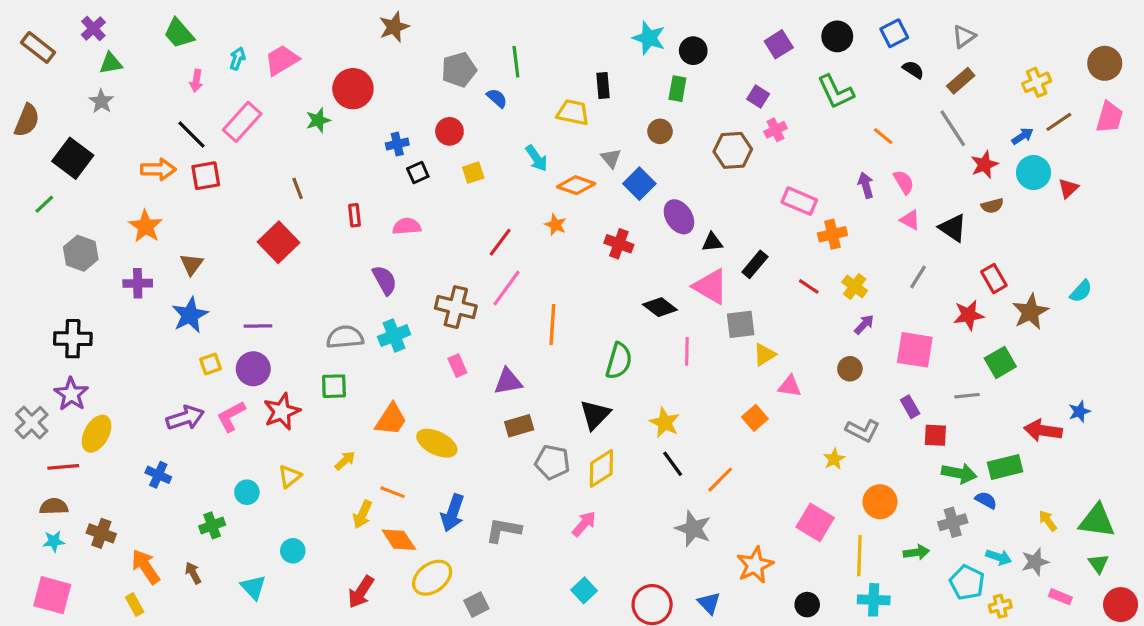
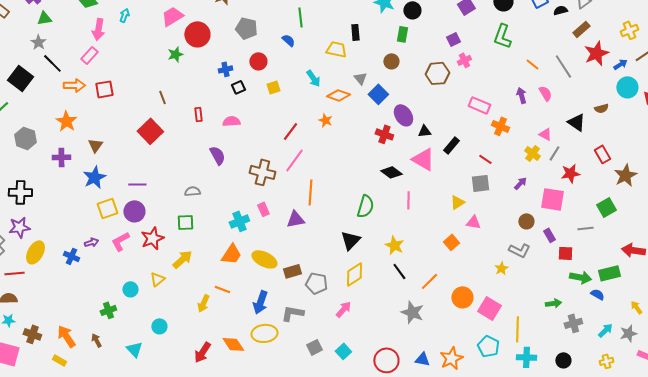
pink trapezoid: (282, 60) -> (172, 16), moved
gray pentagon: (459, 70) -> (246, 28), moved, turned 30
black semicircle: (913, 70) -> (560, 10), moved, turned -48
pink arrow: (196, 81) -> (98, 29), size x1.5
green L-shape: (836, 92) -> (502, 36), turned 45
purple square: (758, 97) -> (453, 39), turned 32
pink rectangle: (242, 122) -> (89, 55), moved, size x0.7
gray line: (953, 128) -> (563, 66), moved
black line: (192, 135) -> (52, 63), moved
red star: (984, 165) -> (596, 53), moved, size x1.4
pink triangle: (910, 220) -> (545, 134), moved
orange cross: (832, 234) -> (500, 126), turned 36
red cross: (619, 244) -> (384, 134), moved
yellow cross: (855, 286) -> (532, 153), moved
red star: (969, 315) -> (570, 173), moved
orange line: (552, 324) -> (310, 192), moved
gray square: (741, 324) -> (480, 183), moved
cyan cross: (394, 336) -> (239, 221), moved
gray semicircle: (345, 337) -> (192, 191), size x0.7
yellow square: (210, 364) -> (107, 208), size x1.5
brown circle: (850, 369) -> (526, 221), moved
purple star: (71, 394) -> (19, 227), turned 30
purple arrow: (185, 418) -> (91, 242), size x0.6
orange trapezoid: (391, 419) -> (231, 254), moved
brown rectangle: (519, 426) -> (292, 271), moved
yellow ellipse: (437, 443) -> (264, 259), moved
yellow arrow: (345, 461) -> (182, 259), moved, size x1.5
gray pentagon: (552, 462) -> (316, 283), moved
blue cross: (158, 475) -> (71, 256), moved
orange circle: (880, 502) -> (462, 297), moved
gray cross: (953, 522) -> (573, 323), moved
brown cross: (101, 533) -> (32, 334), moved
orange diamond: (399, 540) -> (233, 344), moved
green arrow: (916, 552) -> (553, 303), moved
cyan arrow: (999, 557) -> (605, 330), turned -63
orange star: (755, 565) -> (451, 358), moved
yellow ellipse: (432, 578) -> (264, 333), moved, turned 30
cyan pentagon: (967, 582) -> (488, 346), moved
blue triangle: (709, 603) -> (422, 359), turned -35
yellow rectangle: (135, 605) -> (59, 360), turned -32
gray square: (476, 605) -> (314, 347), moved
black circle: (807, 605) -> (563, 360), moved

